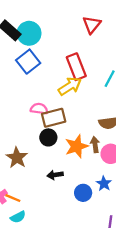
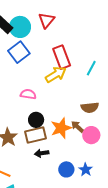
red triangle: (92, 25) -> (46, 20), moved
brown rectangle: (54, 118) -> (36, 135), moved
brown arrow: (95, 145) -> (77, 127), turned -40
blue star: (104, 183) -> (86, 170), moved

